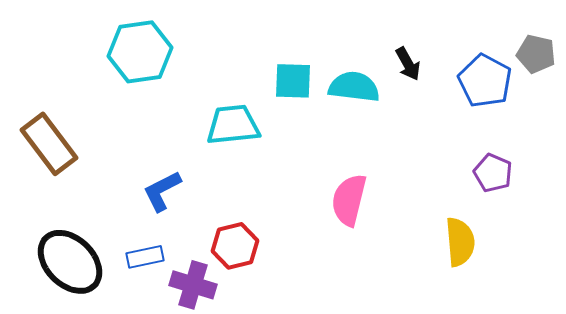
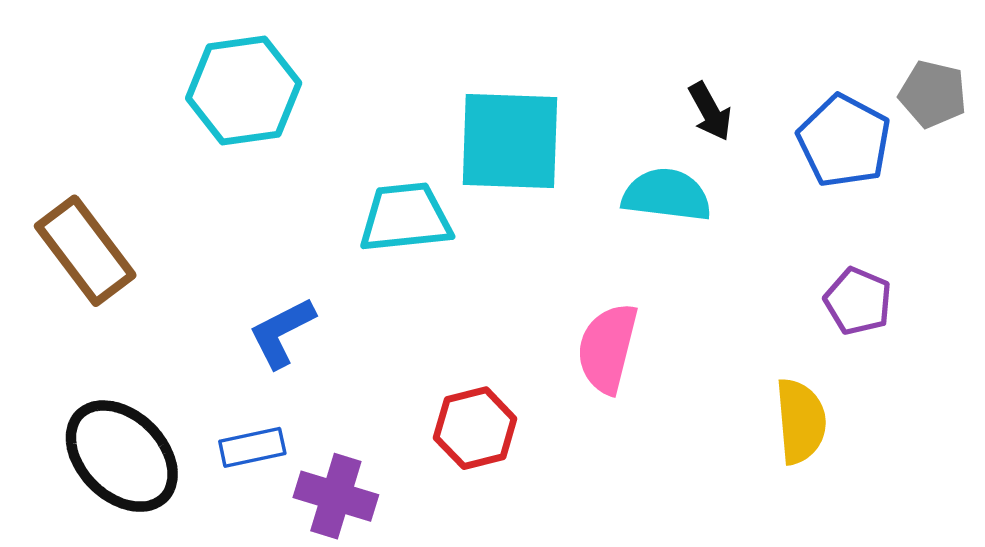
cyan square: (293, 81) -> (510, 141), size x1.6
cyan semicircle: (354, 87) -> (667, 195), moved
red hexagon: (235, 246) -> (475, 428), moved

